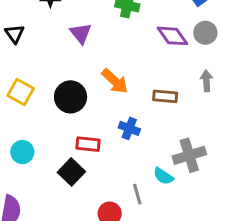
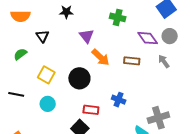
orange arrow: (115, 81) -> (101, 57), moved
gray arrow: (206, 81) -> (164, 61), moved, turned -32
brown rectangle: (165, 96) -> (132, 61), moved
cyan circle: (22, 152) -> (48, 104), moved

